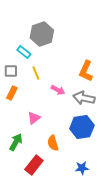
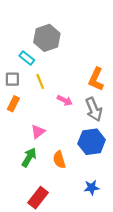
gray arrow: (84, 98) -> (94, 109), turned -125
green arrow: (16, 142) -> (29, 157), moved
red rectangle: (34, 165) -> (38, 198), moved

